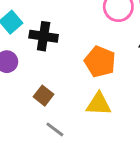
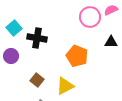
yellow triangle: (99, 104) -> (65, 86), moved, turned -30

